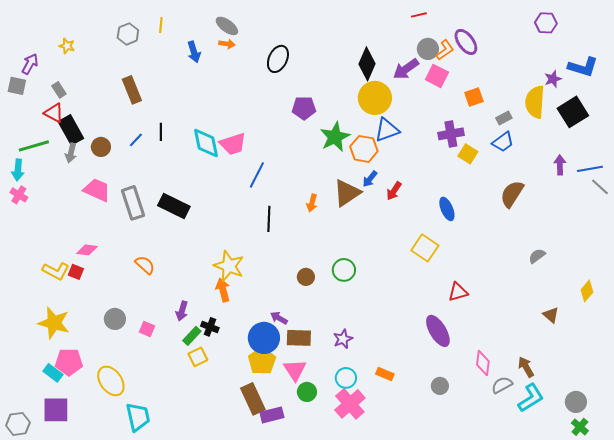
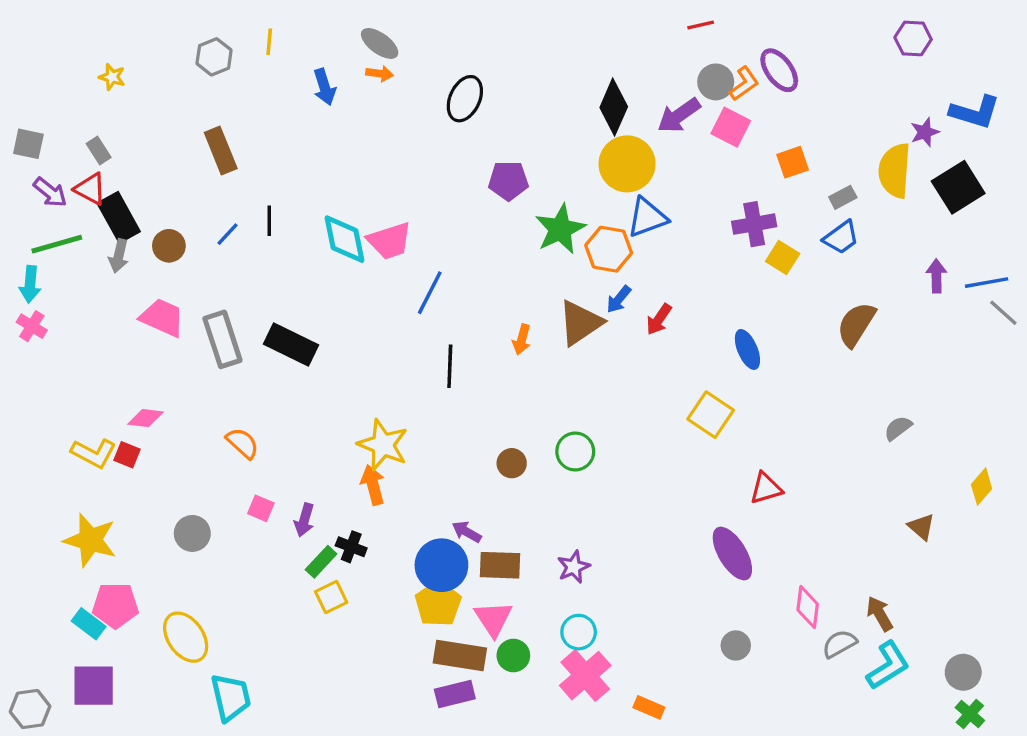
purple arrow: (30, 64) -> (50, 192), moved, turned 100
pink square: (147, 329) -> (261, 508), moved
orange rectangle: (385, 374) -> (649, 707), moved
brown rectangle: (253, 399) -> (460, 656), moved, turned -56

